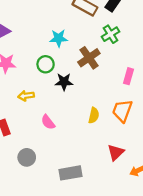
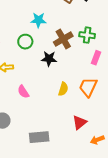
green cross: (111, 34) -> (87, 35), moved, turned 35
black star: (64, 82) -> (49, 59), moved

